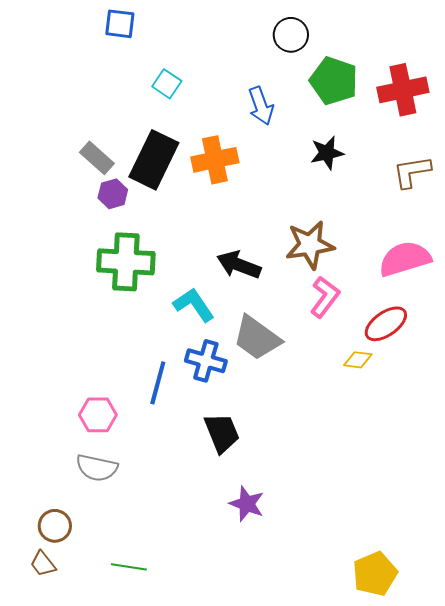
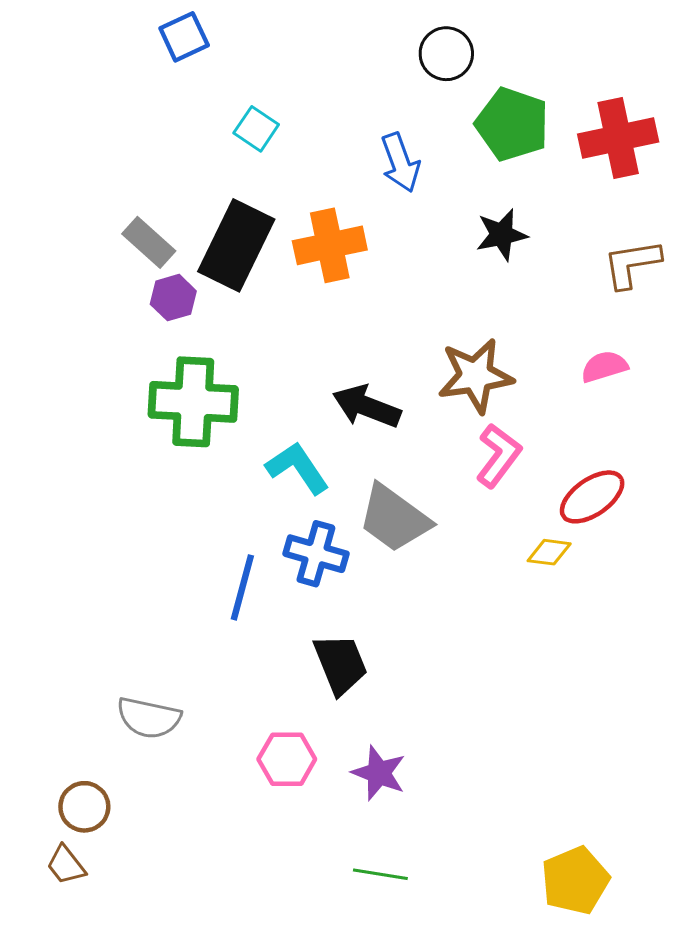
blue square: (120, 24) -> (184, 37), turned -32
pink semicircle: (405, 259) -> (604, 367), moved, size x0.6
pink hexagon: (98, 415) -> (287, 759), moved
green line: (129, 567) -> (380, 874), moved

